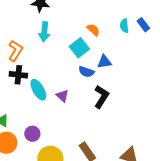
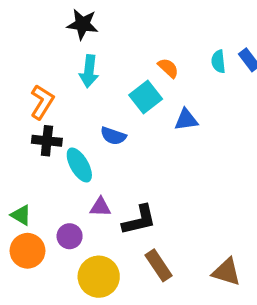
blue semicircle: (86, 72) -> (113, 136), moved
purple triangle: (62, 96) -> (100, 207), moved, turned -40
black L-shape: (101, 97) -> (139, 220), moved, turned 45

